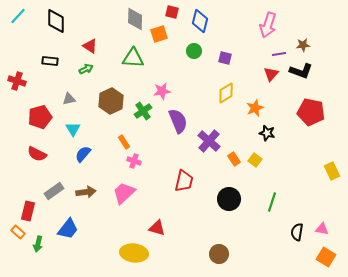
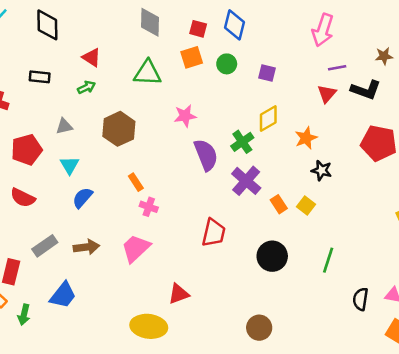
red square: (172, 12) -> (198, 29), moved
orange square: (159, 34) -> (192, 57), moved
brown star: (303, 45) -> (384, 56), moved
green cross: (143, 111) -> (242, 142), moved
red triangle: (157, 228) -> (179, 294), turned -36

